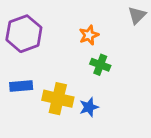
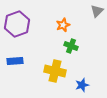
yellow cross: (58, 99) -> (55, 71), moved
blue star: (89, 107) -> (82, 85), moved

